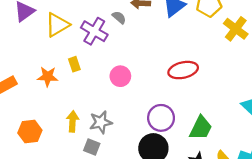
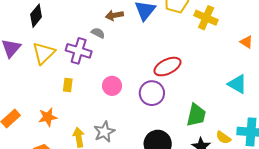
yellow rectangle: (74, 64) -> (68, 85), turned 40
orange star: (48, 77) -> (48, 117), moved
purple circle: (161, 118) -> (152, 93), moved

